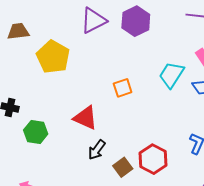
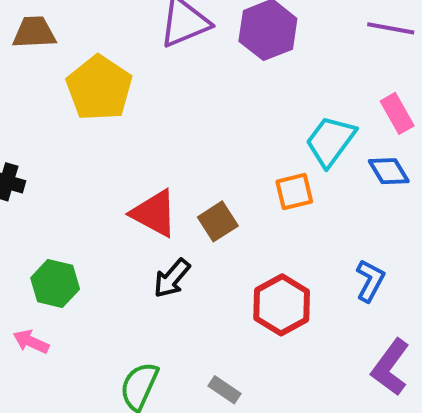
orange square: (123, 88) -> (294, 192), moved
green hexagon: (36, 132) -> (55, 283), moved
brown square: (123, 167) -> (218, 221), moved

